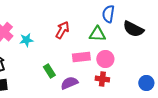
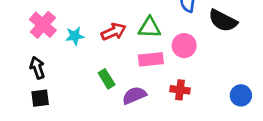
red arrow: (62, 30) -> (114, 32), moved, turned 36
green triangle: (97, 34) -> (150, 28), moved
pink circle: (105, 59) -> (184, 46), moved

